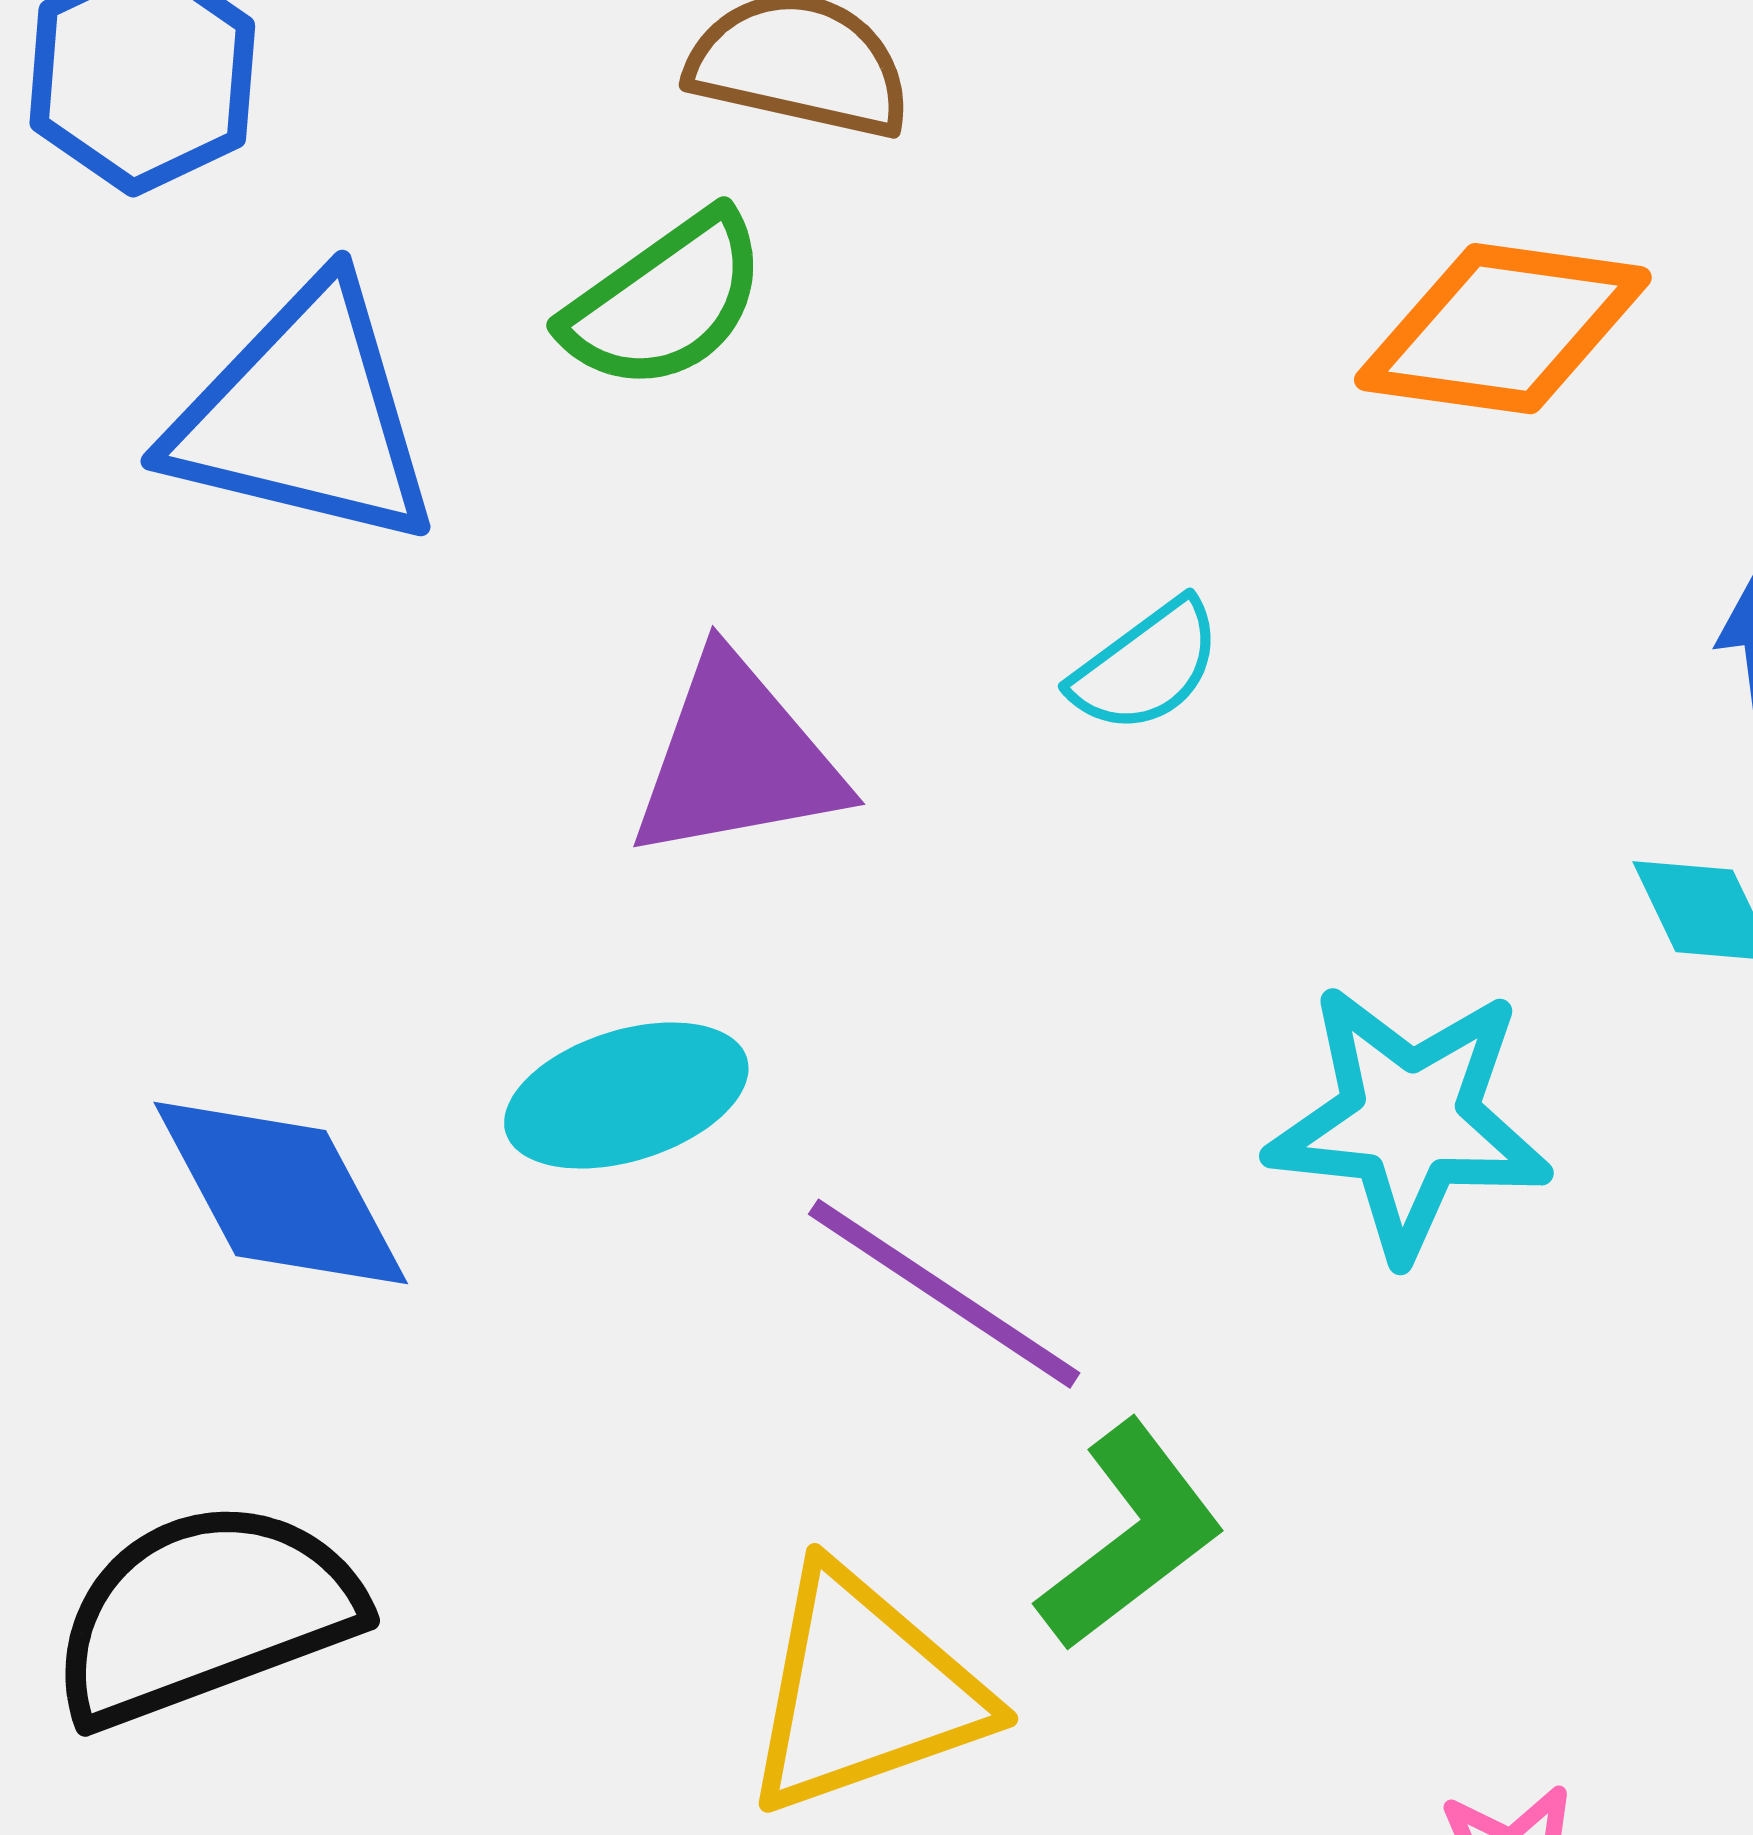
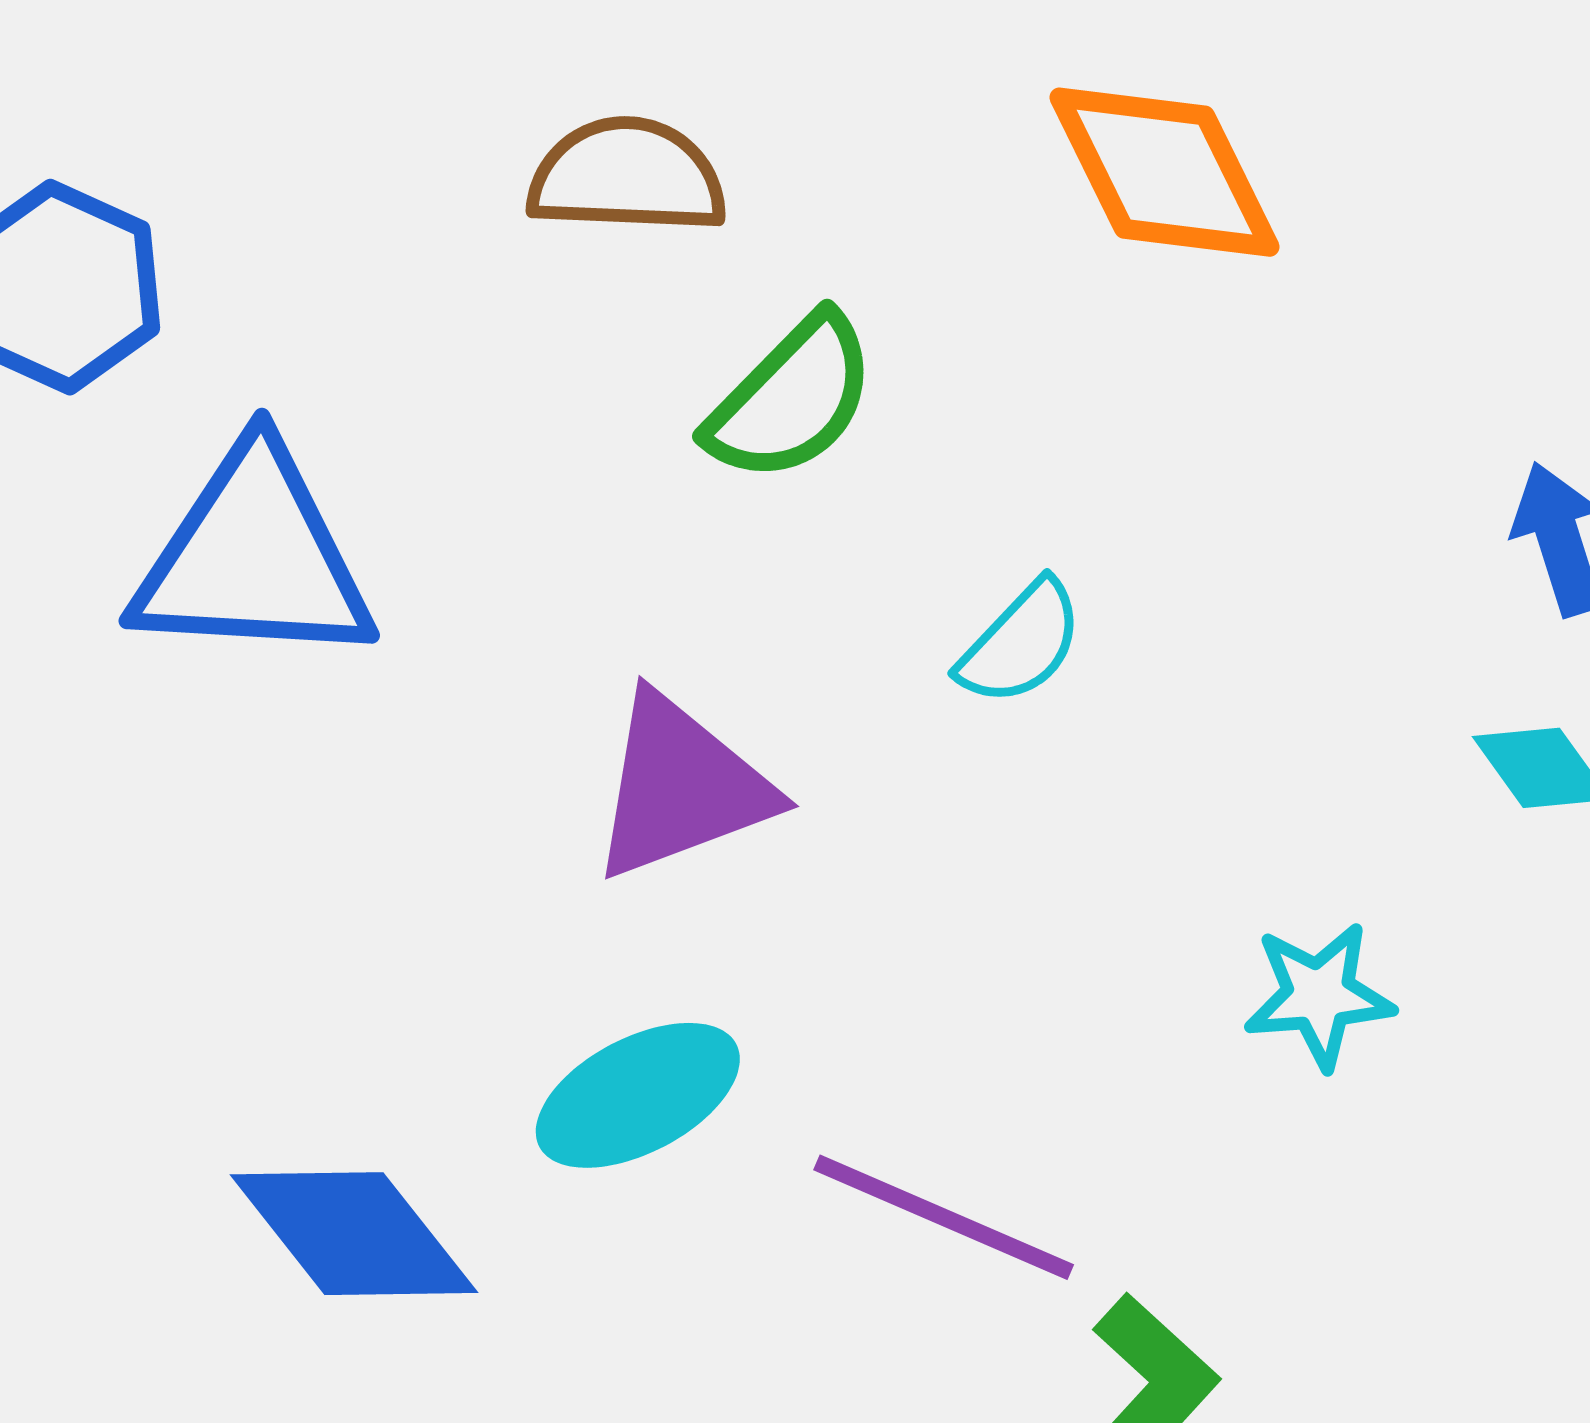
green semicircle: (665, 301) -> (791, 399), moved
orange diamond: (1503, 329) -> (1164, 172), moved, turned 66
cyan star: (1409, 1121) -> (1319, 995), size x0.6

